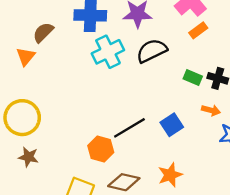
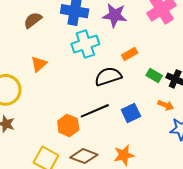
orange rectangle: (198, 30) -> (130, 54), moved
black semicircle: (152, 51) -> (108, 76), moved
orange triangle: (26, 56) -> (39, 64), moved

